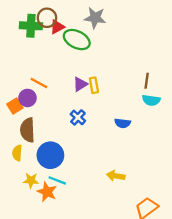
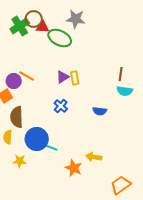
green cross: (31, 26) -> (20, 26), turned -36
red triangle: (57, 27) -> (43, 27), turned 32
purple circle: (27, 98) -> (14, 81), moved
cyan line: (57, 180) -> (50, 147), moved
orange star: (47, 192) -> (74, 168), moved

